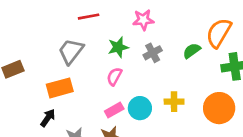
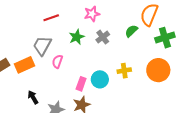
pink semicircle: (114, 76) -> (57, 61), moved
orange rectangle: (60, 88) -> (25, 65), moved
pink rectangle: (114, 110) -> (81, 84), turned -32
black arrow: (48, 118) -> (33, 97), turned -56

